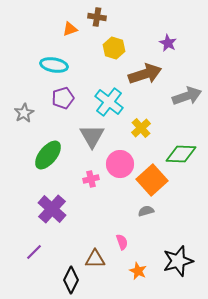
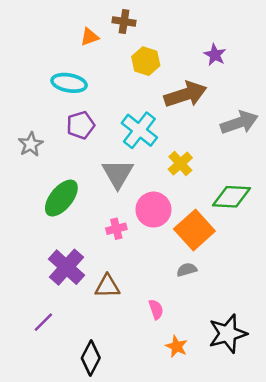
brown triangle: (95, 259) -> (107, 286), moved

